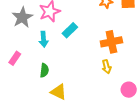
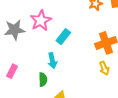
gray star: (22, 17) -> (14, 30), turned 30
cyan arrow: (44, 39) -> (52, 61), moved

